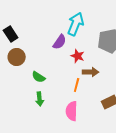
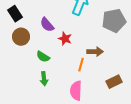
purple semicircle: (60, 42) -> (47, 25), moved, turned 105
red star: (78, 56) -> (65, 39), moved

